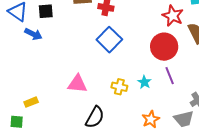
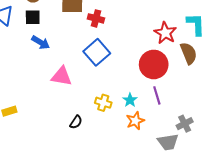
blue arrow: (33, 34) -> (41, 42), moved
pink triangle: (77, 84) -> (62, 76), moved
black semicircle: (95, 117) -> (76, 122), moved, size x0.6
orange star: (151, 119) -> (135, 121), moved

